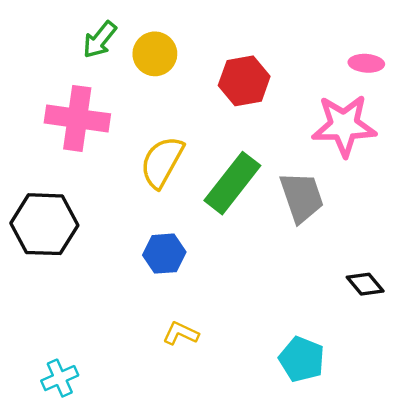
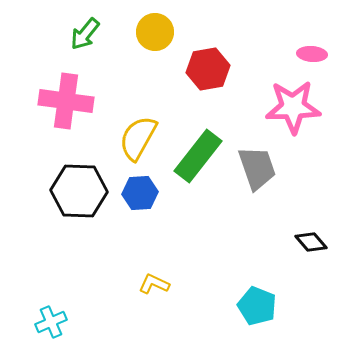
yellow circle: (155, 54) -> (155, 32), moved
black hexagon: (44, 224) -> (79, 191), moved
blue hexagon: (164, 254) -> (140, 193), moved

